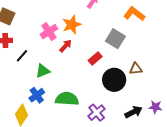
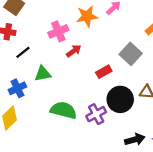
orange star: (72, 25) -> (87, 16), moved
blue cross: (37, 95) -> (17, 88), moved
purple cross: (97, 113) -> (96, 114), moved

